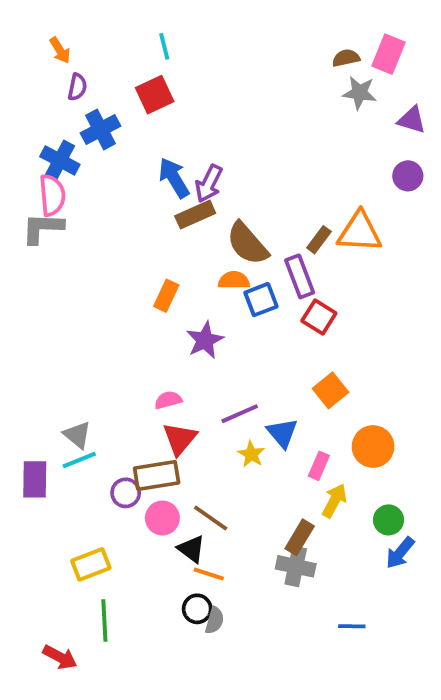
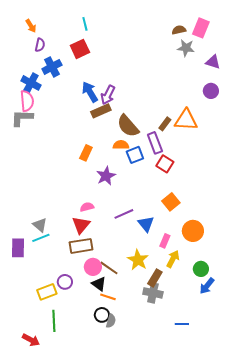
red triangle: (180, 439) -> (81, 225), moved
yellow star: (251, 454) -> (138, 260), moved, size x1.5
purple circle: (126, 493) -> (65, 282), moved
pink circle: (162, 518) -> (93, 267), moved

